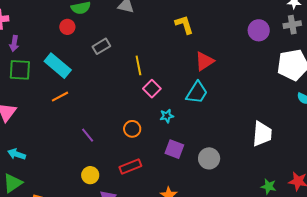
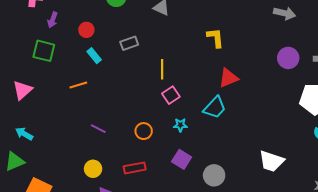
red circle: (67, 27) -> (86, 30), moved
purple arrow: (14, 43) -> (53, 20), moved
cyan rectangle: (58, 66) -> (94, 56), moved, size x0.6
white trapezoid: (262, 134) -> (271, 161), turned 92
purple line: (88, 135) -> (98, 129), turned -35

